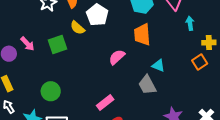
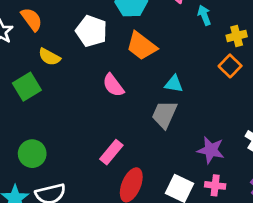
white pentagon: (97, 15) -> (91, 31), moved
orange trapezoid: (142, 35) -> (141, 46), turned -35
pink semicircle: (117, 57) -> (113, 85), turned -72
gray trapezoid: (147, 85) -> (164, 114), turned 65

